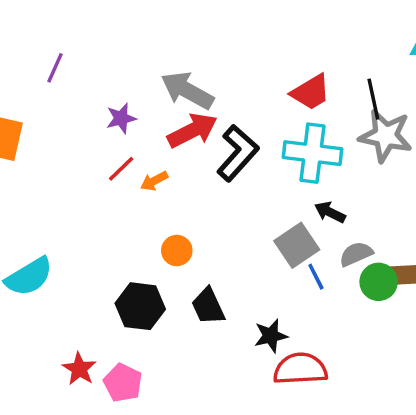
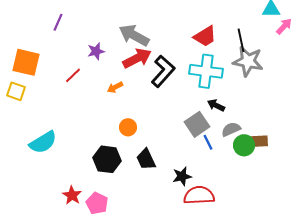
red line: (121, 169) -> (73, 75), moved

